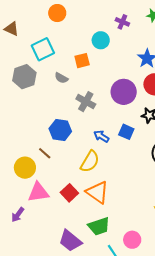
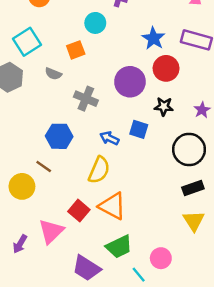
pink triangle: (38, 192) -> (51, 231), moved, turned -30

